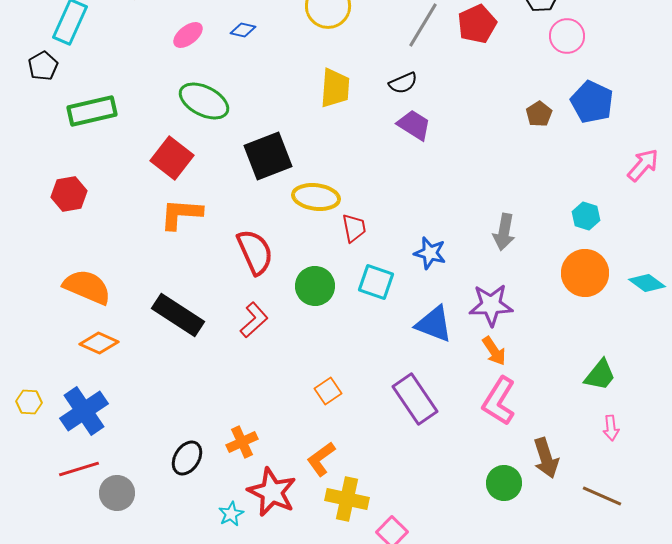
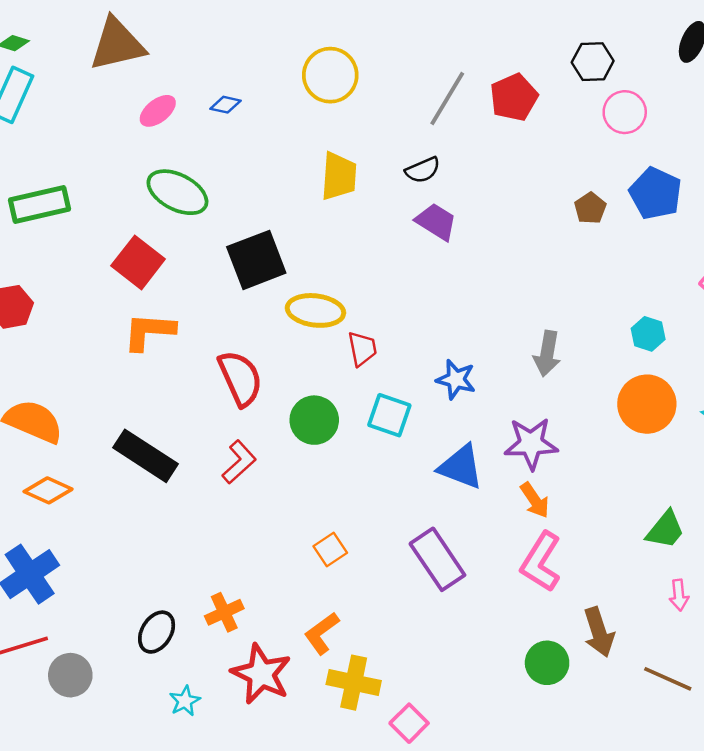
cyan star: (231, 514) -> (185, 701), moved

